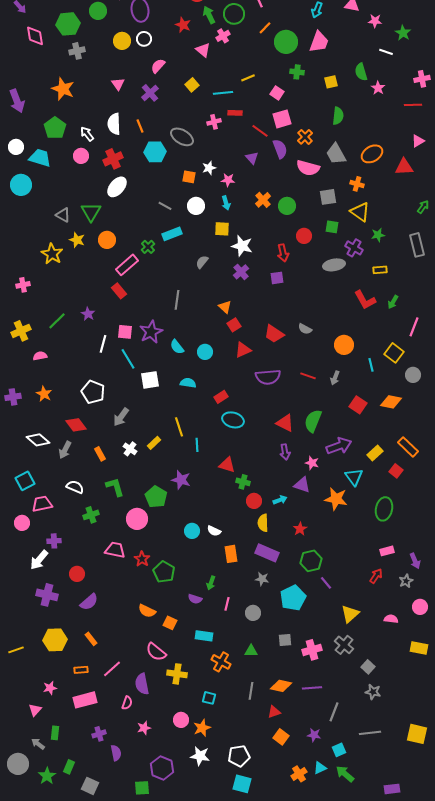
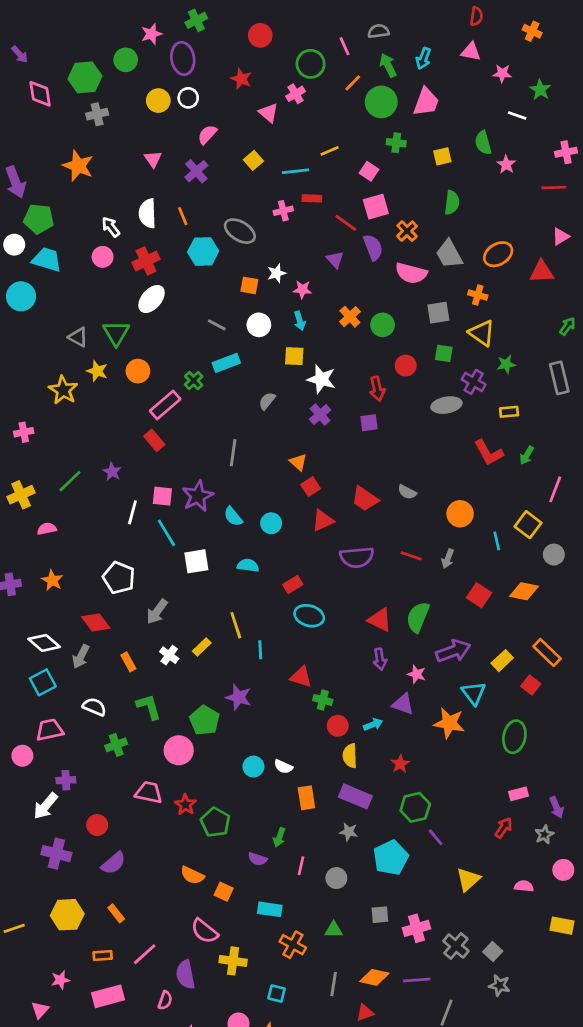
green arrow: (209, 15) -> (388, 65), moved
green pentagon: (55, 128) -> (39, 219), moved, turned -30
cyan square: (25, 481) -> (43, 682), moved
gray cross: (344, 645) -> (456, 946), moved

